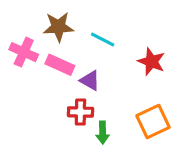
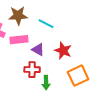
red star: (151, 62) -> (63, 51), moved
pink rectangle: (60, 65) -> (19, 40), turned -30

